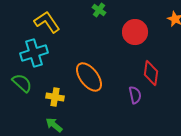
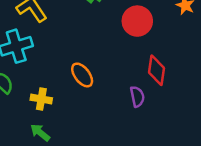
orange ellipse: (89, 77) -> (82, 75), size x0.7

